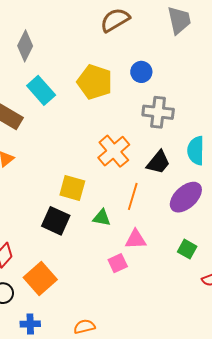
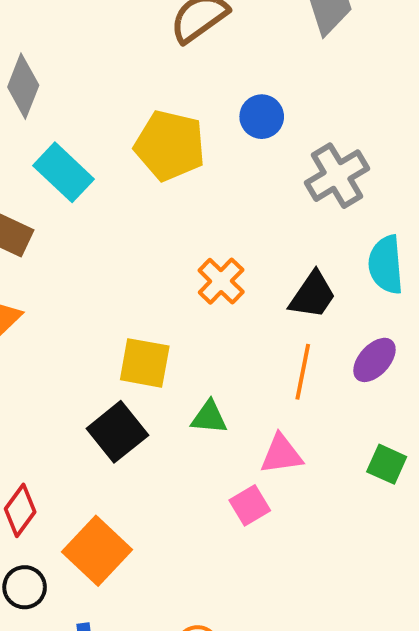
gray cross: (158, 112) -> (337, 176), moved, turned -32
orange cross: (114, 151) -> (221, 281), size x0.7
orange line: (133, 196) -> (303, 372), moved
purple ellipse: (186, 197) -> (374, 360), size x0.7
black square: (56, 221) -> (117, 432), turned 32

